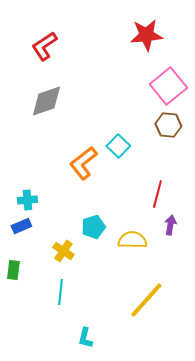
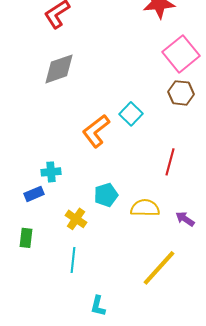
cyan cross: (27, 200) -> (51, 172), moved
purple arrow: (170, 225) -> (185, 219), moved, turned -66

